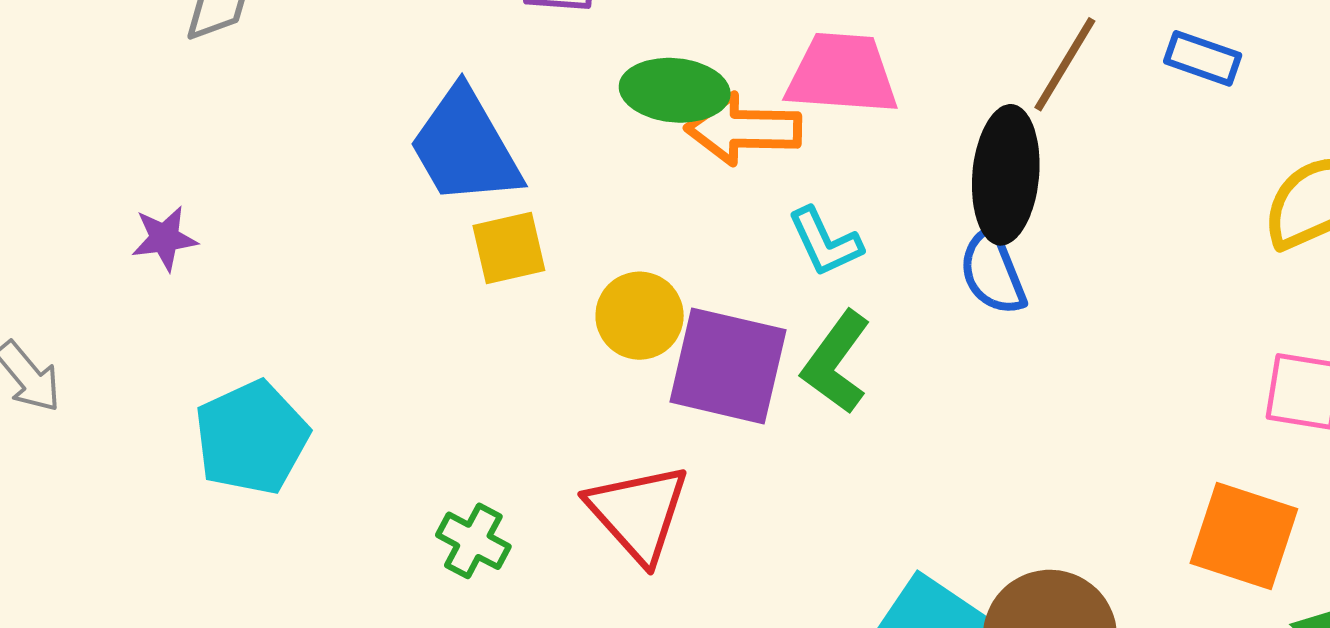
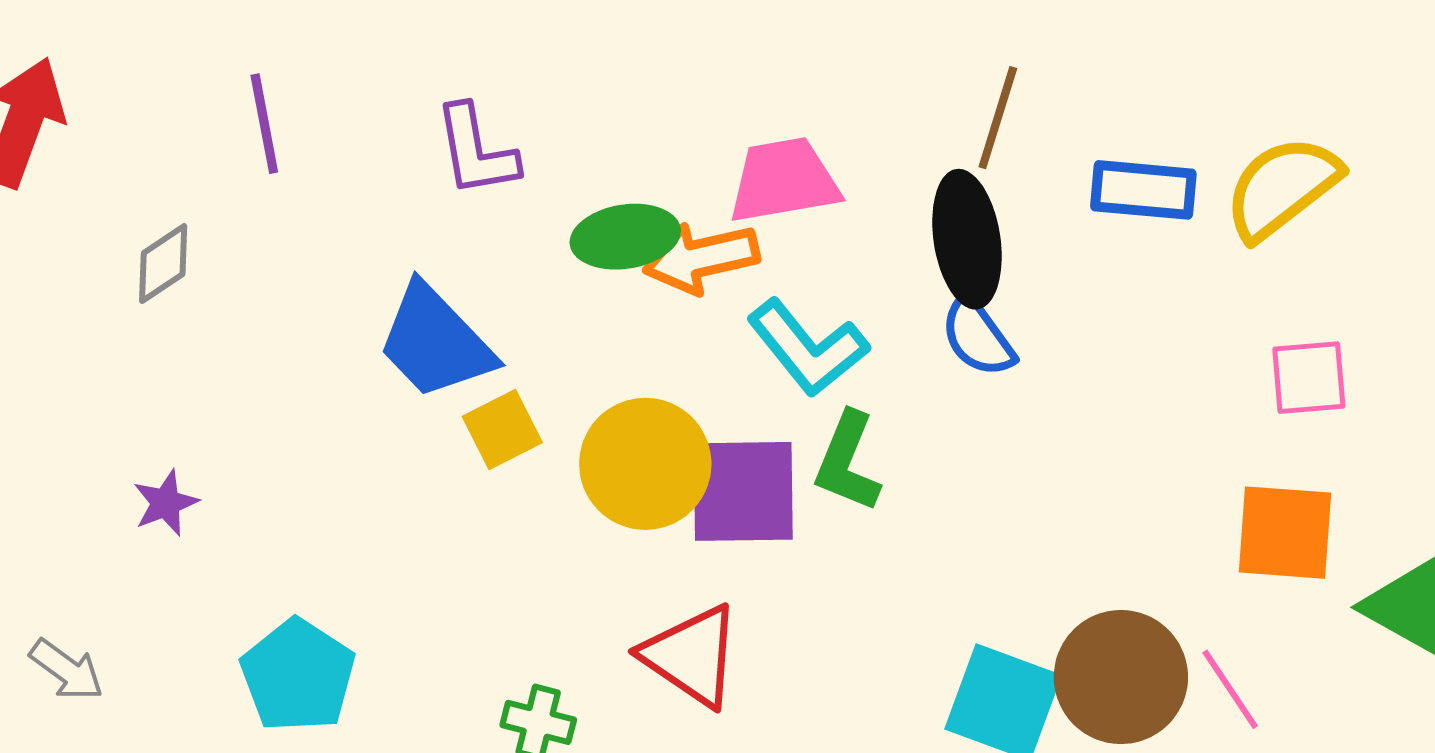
blue rectangle: (1203, 58) -> (1143, 190), moved, size x1.4
cyan L-shape: (825, 242) -> (808, 348), size x1.5
yellow circle: (640, 316) -> (645, 464), size x1.5

